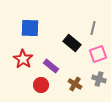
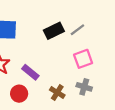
gray line: (93, 28) -> (77, 30), turned 40
black rectangle: (72, 43) -> (54, 31), moved, turned -66

